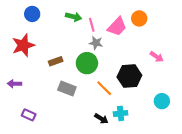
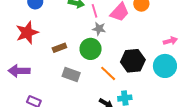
pink arrow: (157, 57) -> (170, 41), moved, turned -48
purple arrow: (14, 84) -> (19, 71), size x1.5
cyan circle: (162, 101) -> (165, 66), moved, size x1.5

